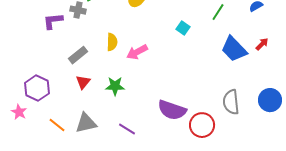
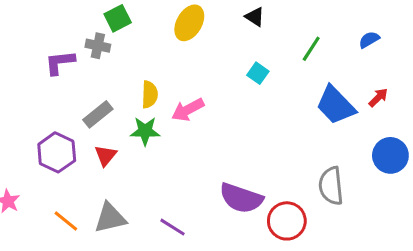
green star: (115, 86) -> (145, 131), moved
purple hexagon: (37, 88) -> (57, 152), moved
blue circle: (270, 100) -> (390, 155), moved

